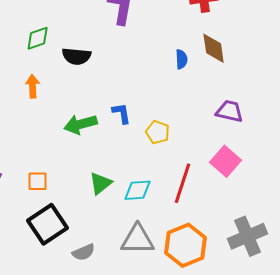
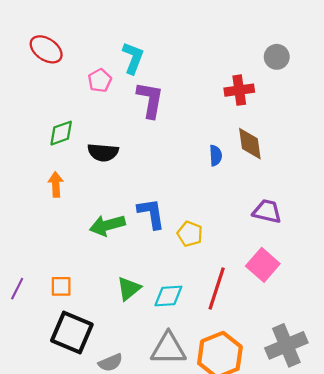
blue L-shape: (122, 113) -> (151, 213), size x1.4
black square: (48, 224) -> (72, 333), turned -33

